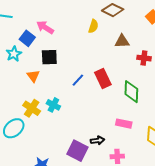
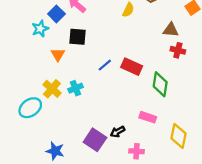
brown triangle: (122, 41) -> (171, 30), moved
red rectangle: (103, 79) -> (132, 67), turned -48
cyan cross: (53, 105) -> (76, 88), turned 32
black arrow: (97, 140) -> (118, 132), turned 152

